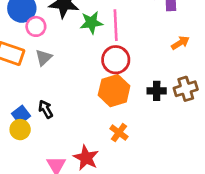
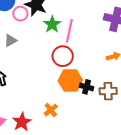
green star: (91, 23) -> (52, 24), turned 30
pink circle: (36, 26) -> (20, 14), moved
orange hexagon: (114, 91) -> (70, 81), moved

